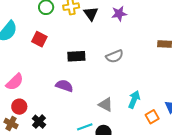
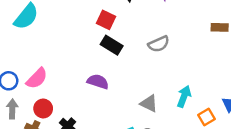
red square: (39, 39) -> (106, 20), moved
black rectangle: (76, 56) -> (112, 45), turned 36

